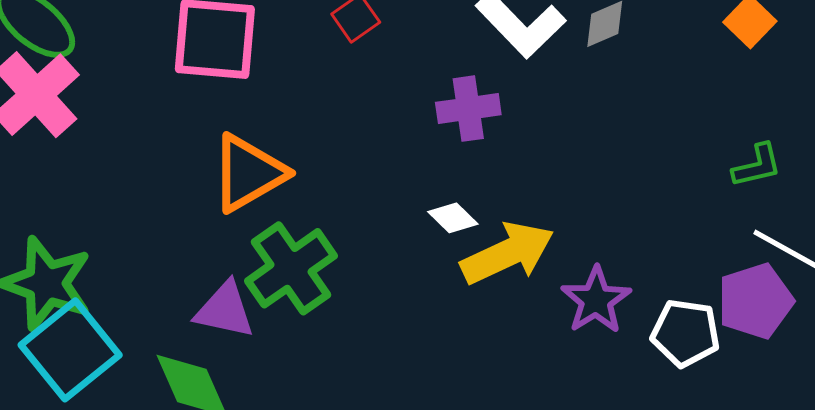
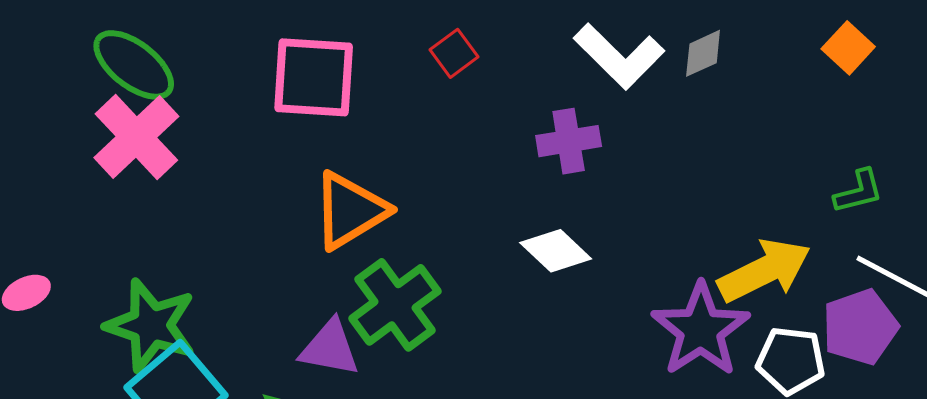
white diamond: (453, 218) -> (556, 251), size x1.4
yellow arrow: (507, 253) -> (764, 271), moved
purple star: (596, 300) -> (701, 330), size x1.4

